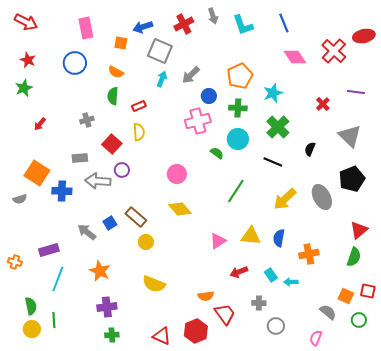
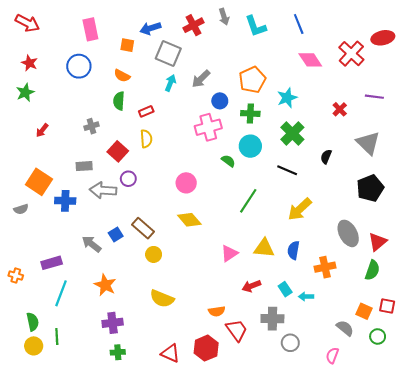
gray ellipse: (322, 197) -> (348, 233), moved
gray cross: (259, 303) -> (272, 319), size x1.5

